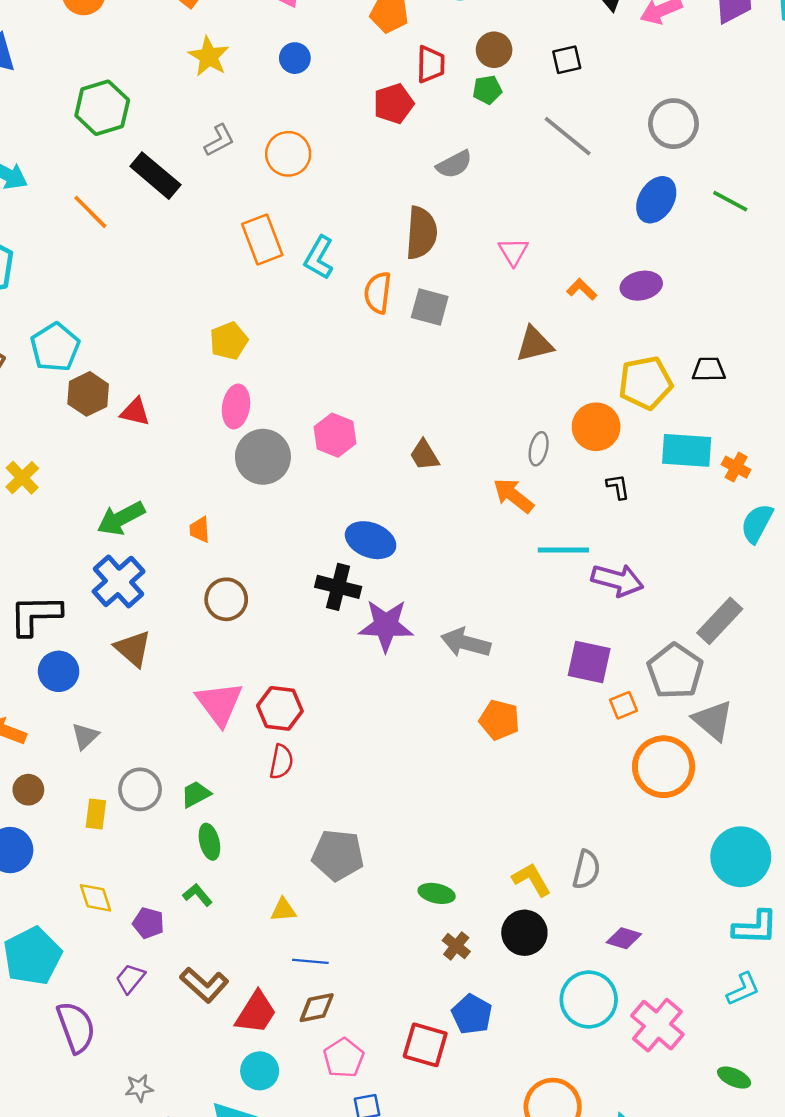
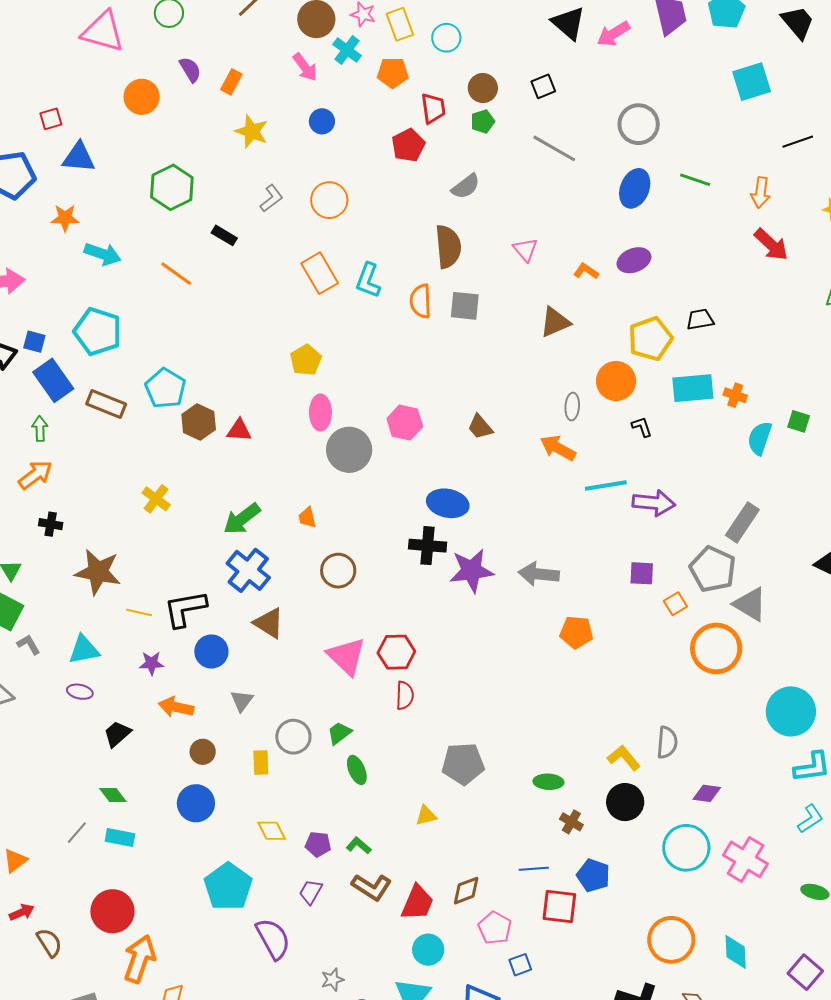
black rectangle: (155, 176) -> (224, 235), size x0.6
purple square: (589, 662) -> (642, 573), size x0.7
green L-shape: (197, 895) -> (359, 845), moved
blue line: (310, 961) -> (534, 869), moved

